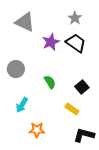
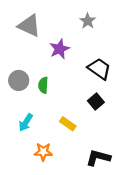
black trapezoid: (76, 43) -> (99, 69), moved
green semicircle: (50, 82) -> (43, 85), moved, turned -144
yellow rectangle: (72, 109) -> (68, 124), moved

